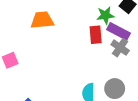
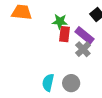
green star: (105, 15) -> (60, 22), moved

